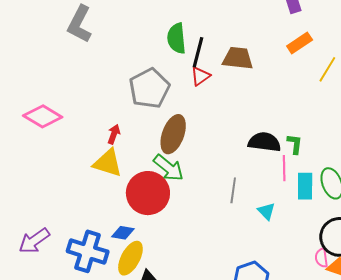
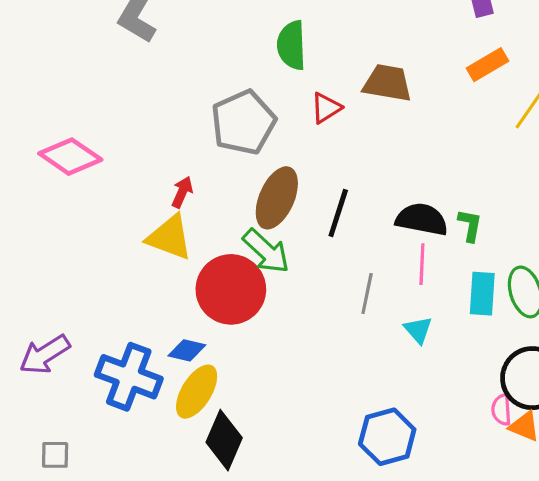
black line: (198, 52) -> (338, 213), moved
pink line: (284, 168) -> (422, 264), moved

